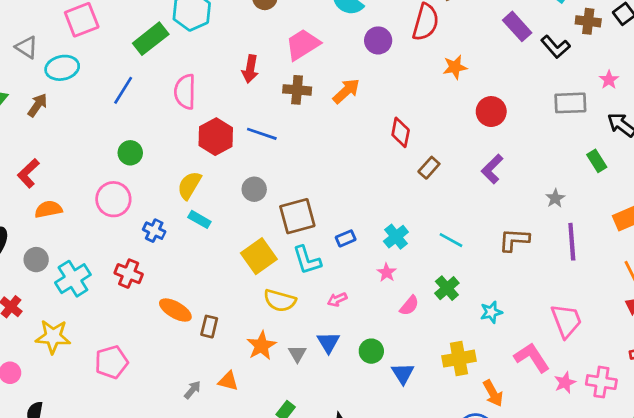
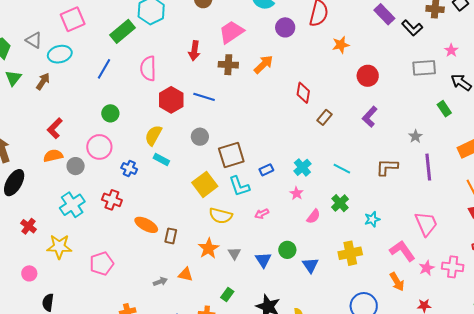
red L-shape: (28, 173) -> (55, 128), moved
gray circle: (36, 260) -> (76, 166), moved
blue triangle: (328, 342) -> (263, 260), moved
gray arrow: (192, 390) -> (160, 282), turned 32
orange arrow: (493, 393) -> (397, 282), moved

